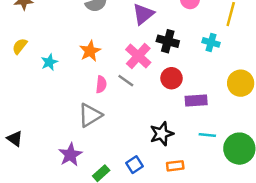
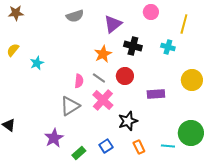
orange star: (90, 51) -> (103, 54), moved
pink cross: (138, 56) -> (103, 100), moved
red circle: (172, 78) -> (125, 76), moved
cyan line: (207, 135) -> (168, 146), moved
orange rectangle: (175, 166) -> (139, 147), turned 72

